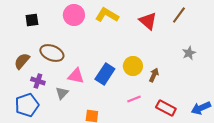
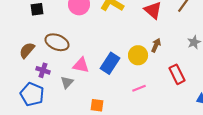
brown arrow: (154, 75) -> (156, 45), moved
blue pentagon: (27, 105) -> (32, 94), turned -30
red rectangle: (166, 108) -> (177, 74), moved, turned 36

